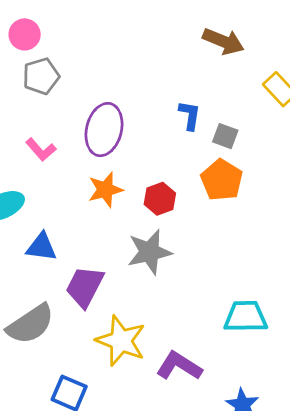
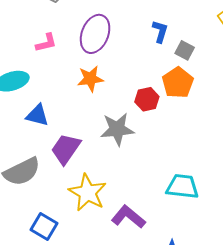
pink L-shape: (41, 150) -> (46, 43), turned -70
red hexagon: (160, 199) -> (147, 99), moved

